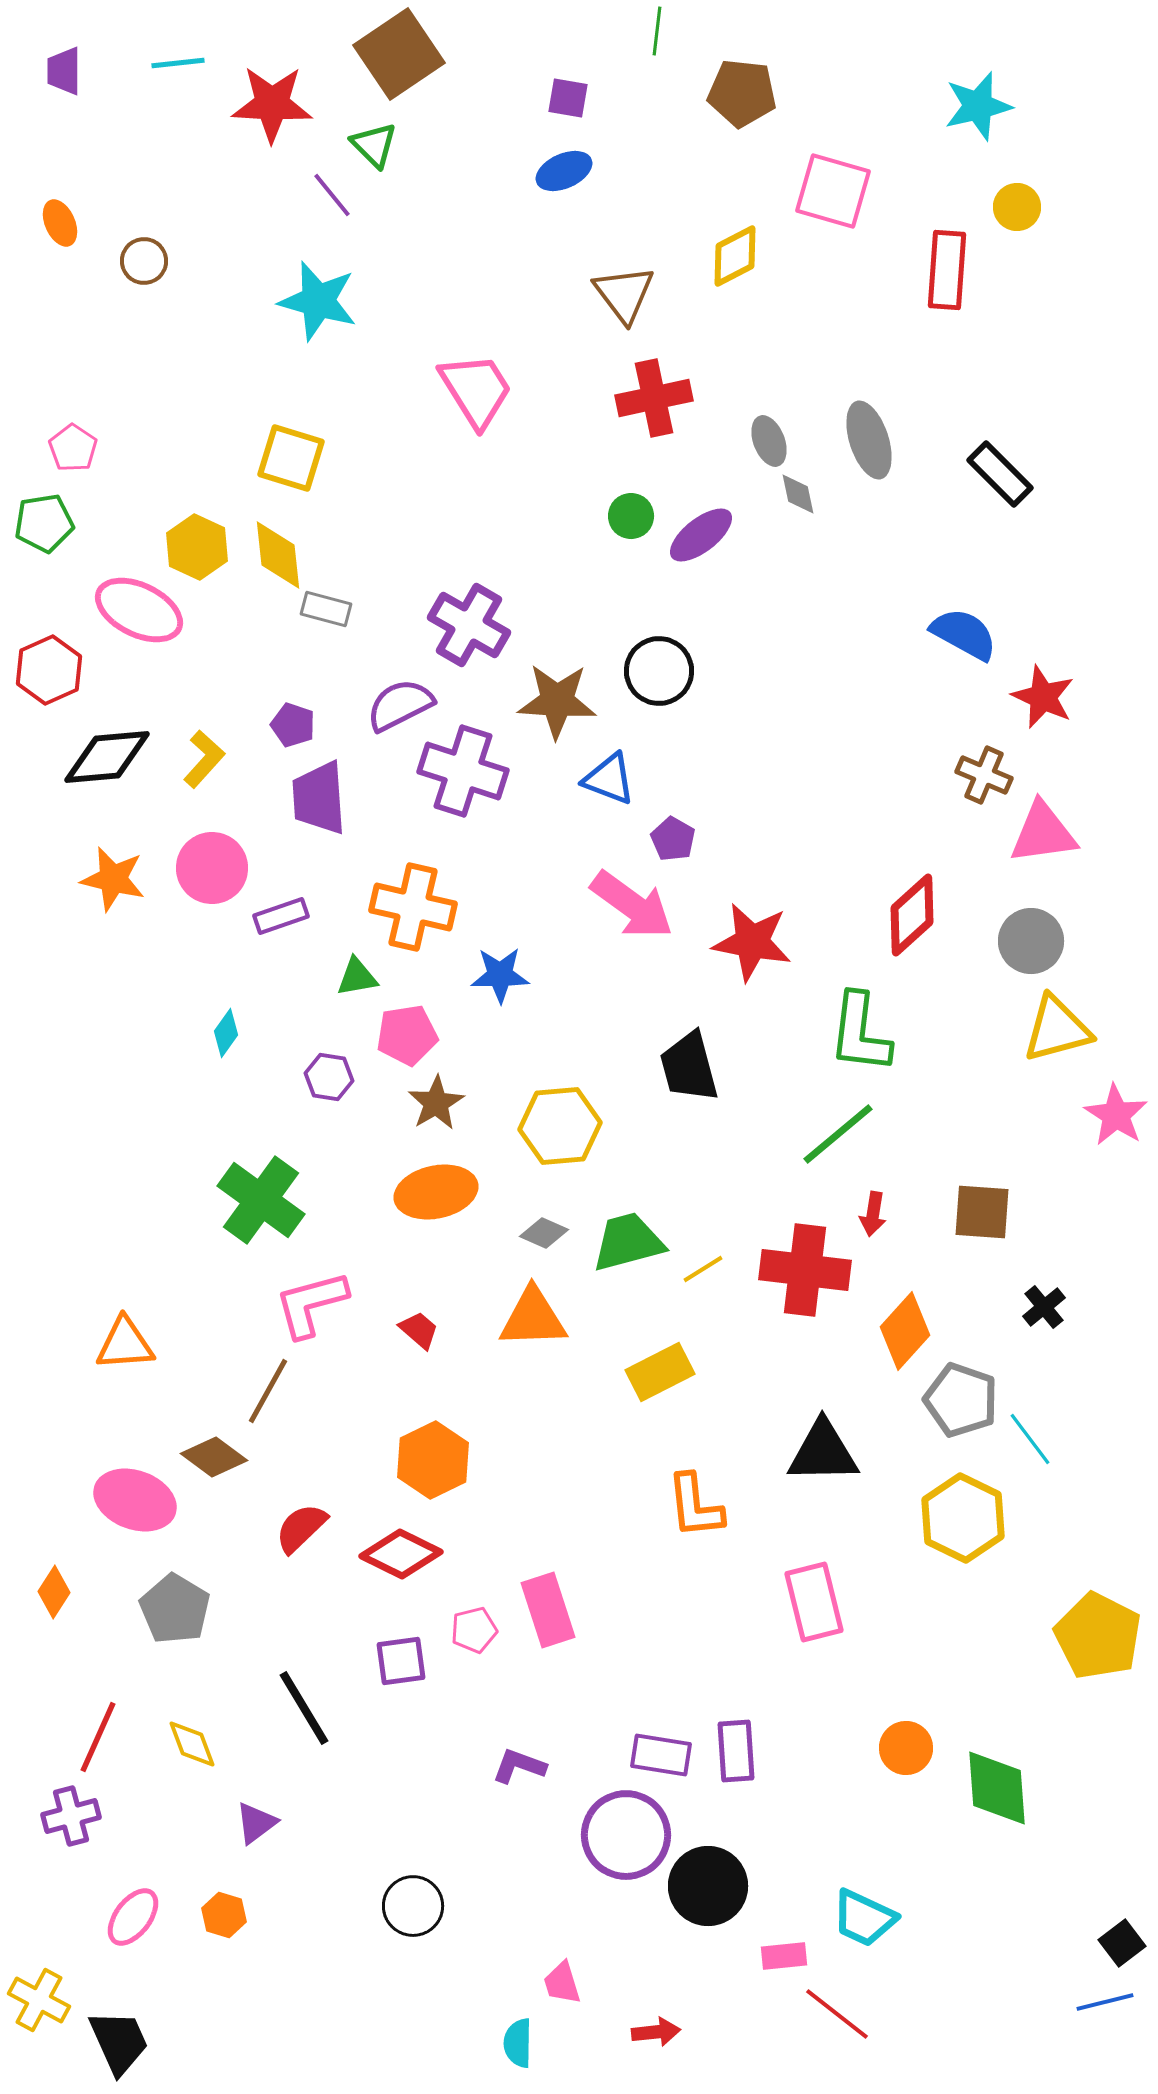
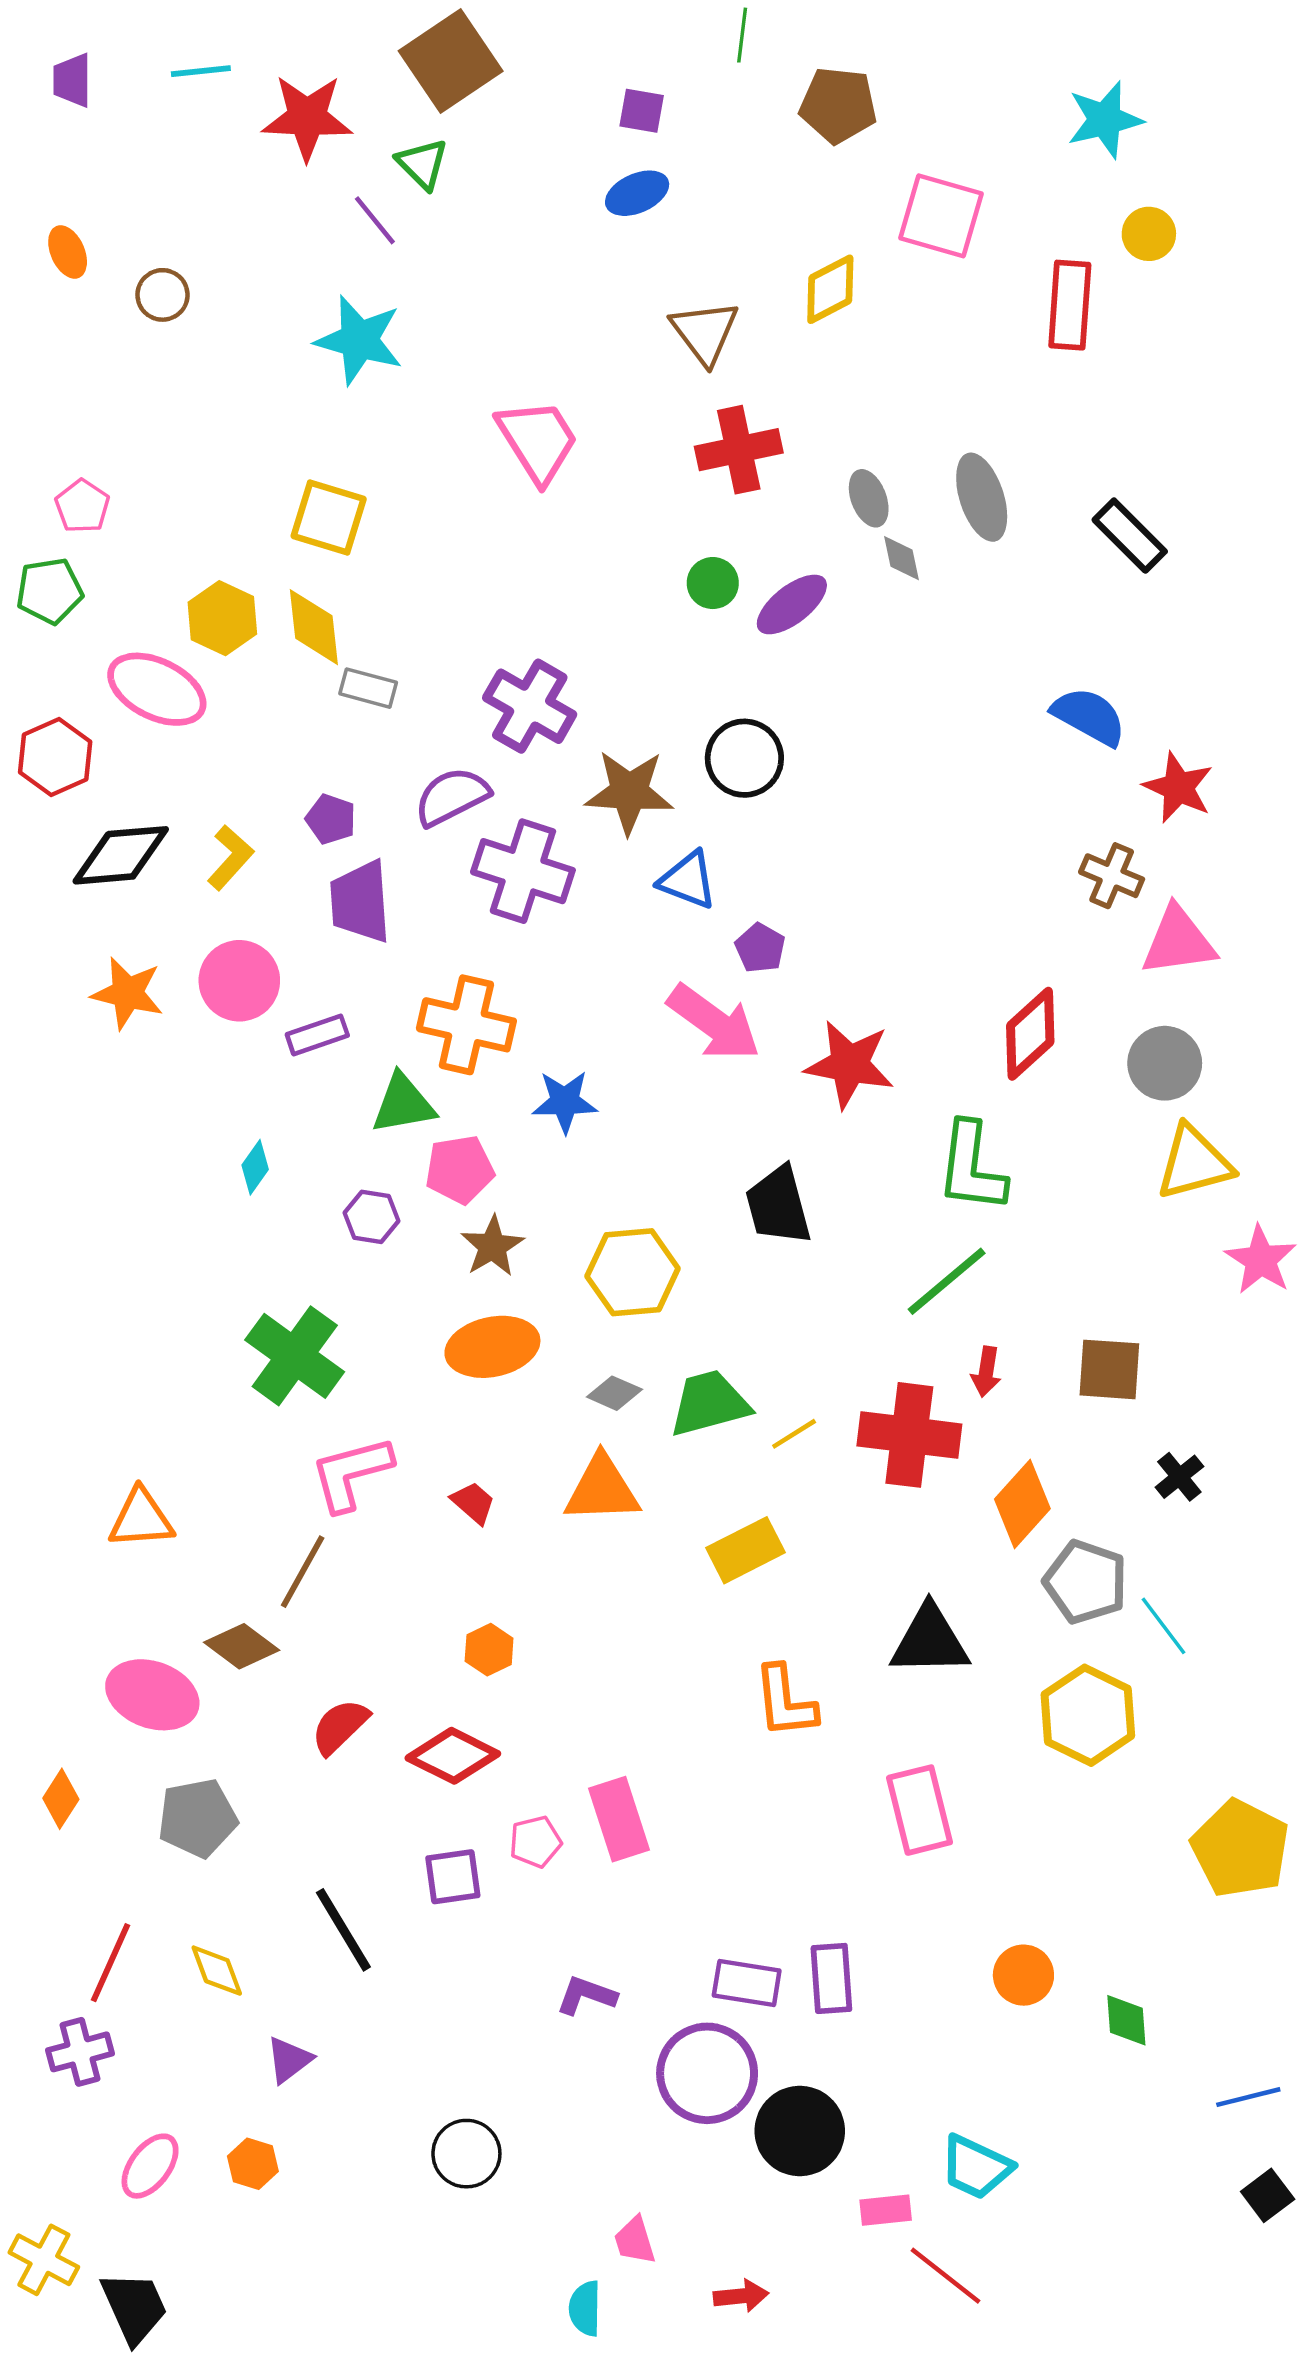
green triangle: (357, 977) -> (403, 1104), size x1.4
orange hexagon: (433, 1460) -> (489, 1650), size x0.6
gray pentagon: (175, 1609) -> (198, 1818), turned 30
green diamond: (997, 1788) -> (1126, 2020), size x0.6
blue line: (1105, 2002) -> (1248, 2097), moved

